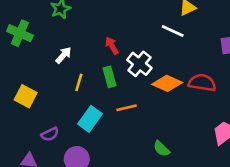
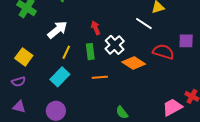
white arrow: (63, 55) -> (57, 30), size x1.5
red semicircle: (202, 83) -> (163, 52), moved
cyan rectangle: (90, 119) -> (60, 77), moved
purple semicircle: (50, 134) -> (18, 82), moved

